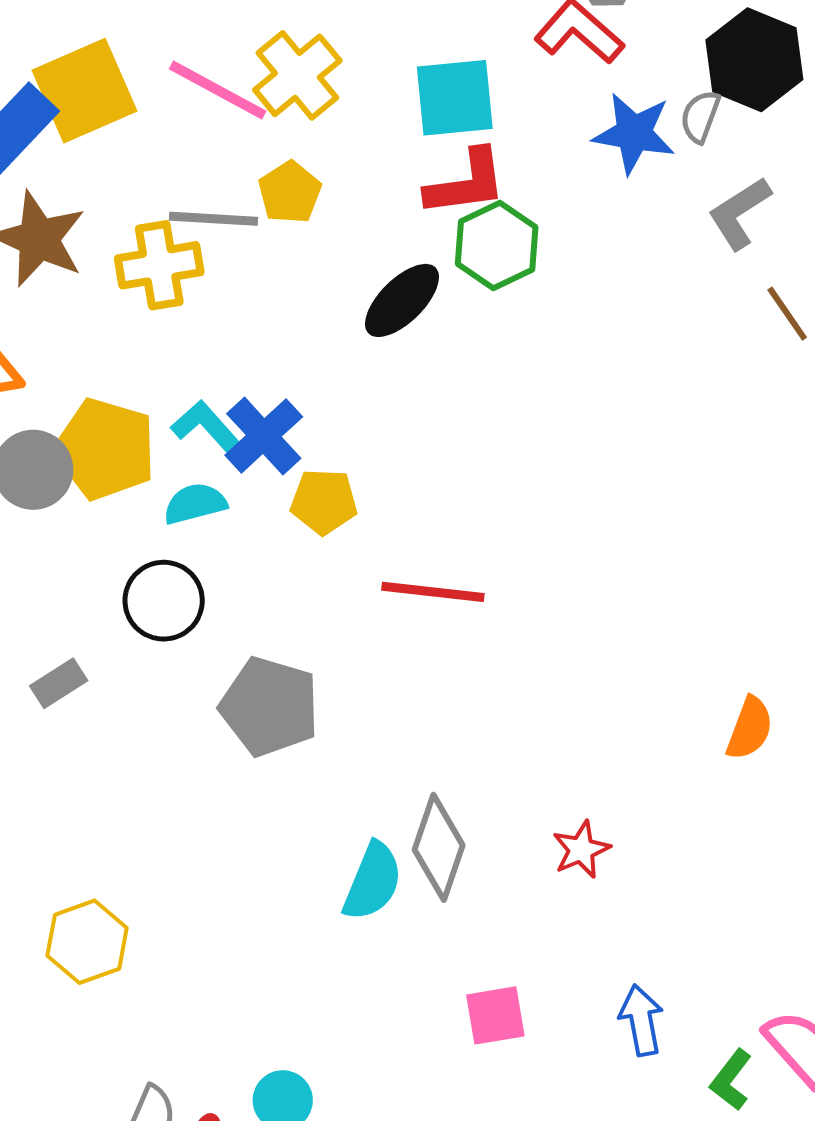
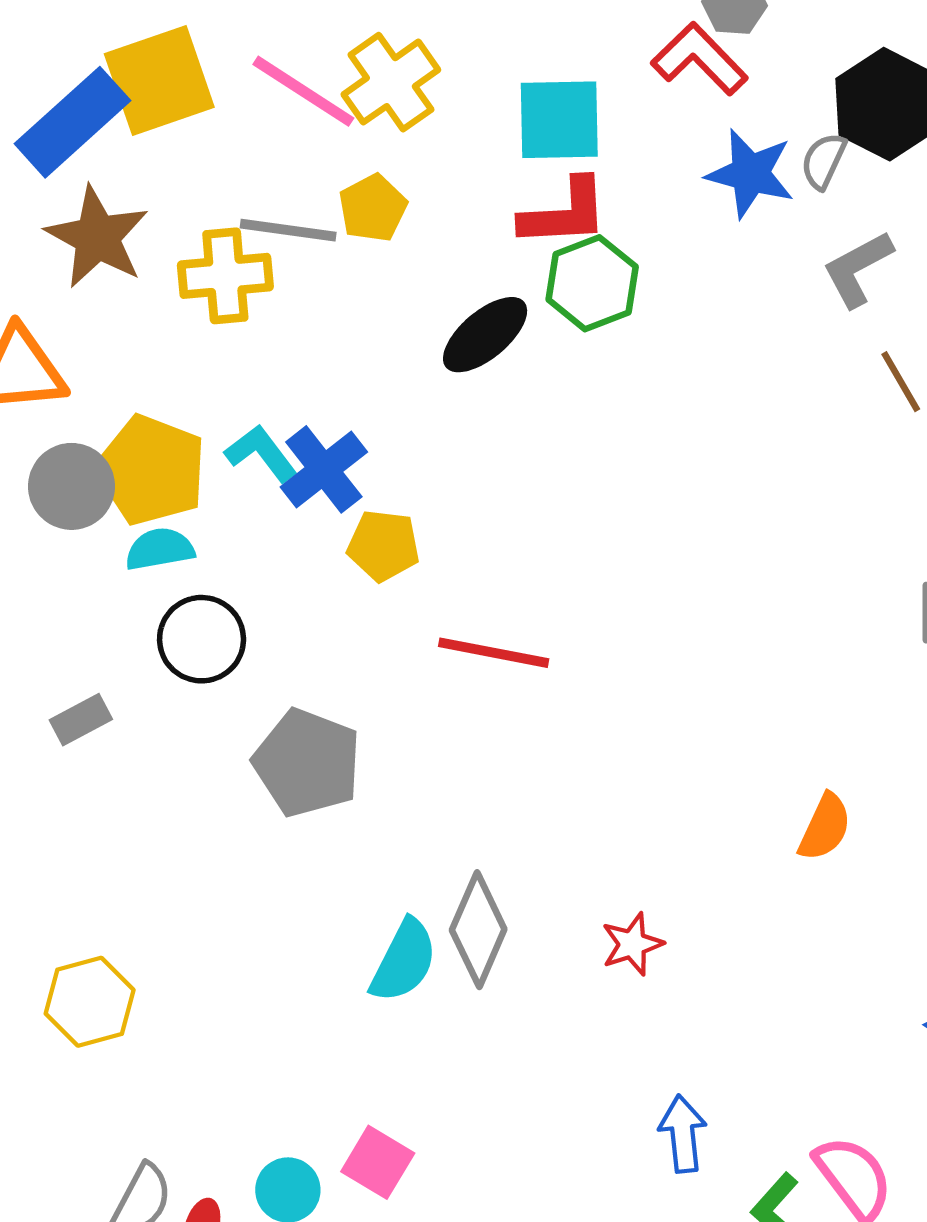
cyan semicircle: (195, 504) -> (160, 549), moved
pink square: (495, 1015) -> (378, 1162), moved, turned 36

